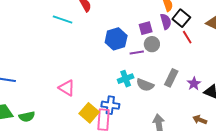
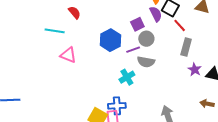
gray rectangle: (171, 78) -> (186, 47), moved
gray semicircle: (145, 85) -> (146, 62), moved
pink triangle: (67, 88) -> (68, 55), moved

